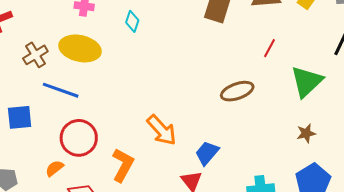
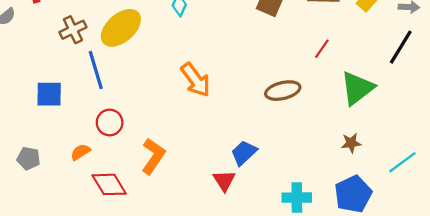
yellow ellipse: (80, 48) -> (121, 28), turned -60
blue line: (61, 90) -> (96, 70), turned 48
orange arrow: (162, 130) -> (196, 80), moved
red circle: (79, 138) -> (110, 122), size x0.7

